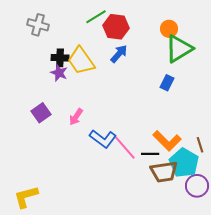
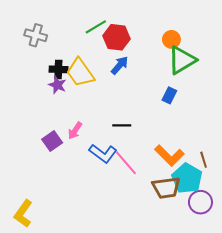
purple square: (41, 113) -> (52, 141), moved
black line: (150, 154) -> (122, 125), moved
yellow L-shape: (26, 197) -> (23, 214), turned -40

